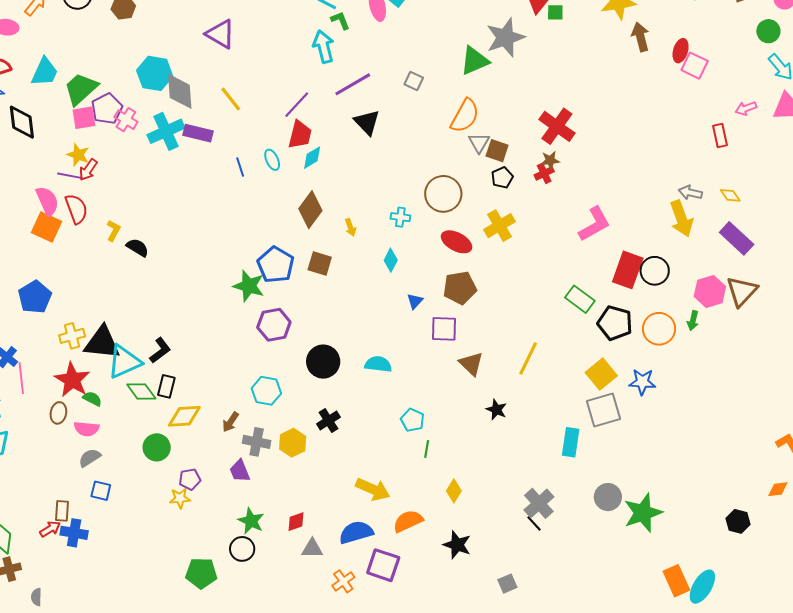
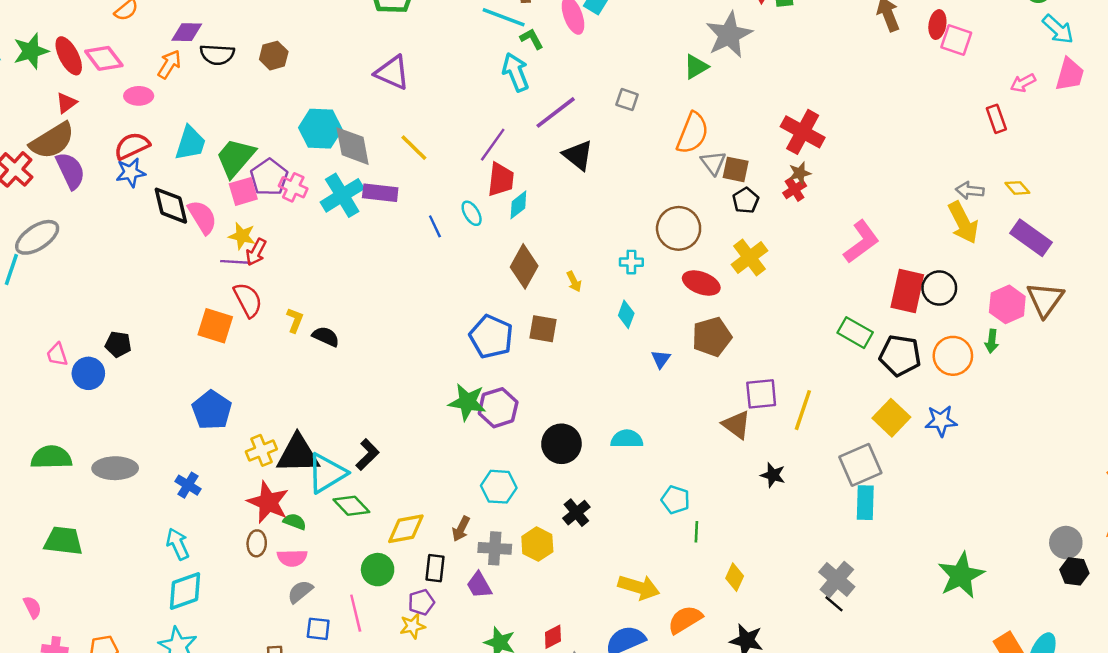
green triangle: (475, 61) -> (696, 67), size x0.7
pink semicircle: (47, 201) -> (202, 217), moved
green star: (249, 286) -> (467, 402), moved
purple square: (444, 329) -> (761, 394), moved
pink line: (21, 378) -> (356, 613), moved
black rectangle: (166, 386) -> (435, 568), moved
gray square: (603, 410) -> (860, 465), moved
gray circle: (608, 497) -> (1066, 543), moved

